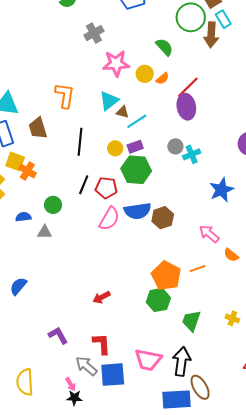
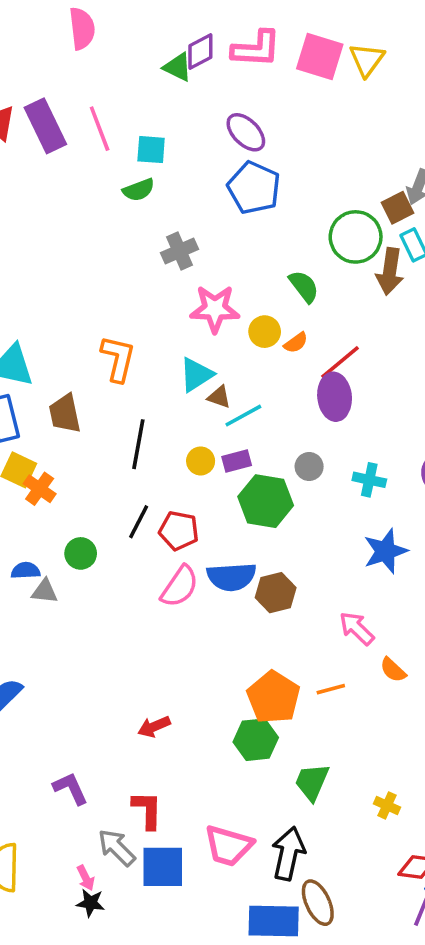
cyan cross: (192, 154) -> (369, 480), moved, turned 30
green hexagon: (136, 170) -> (266, 501), moved
gray triangle: (45, 232) -> (45, 591), moved
yellow cross: (232, 318) -> (387, 805), moved

